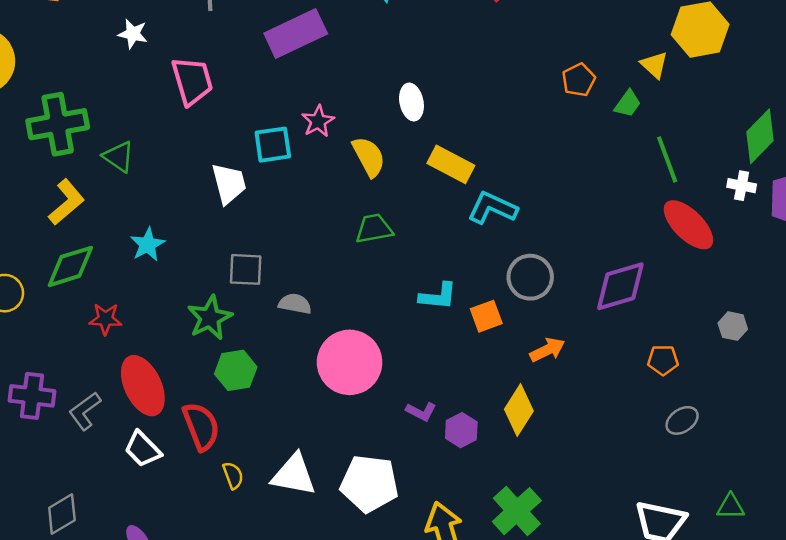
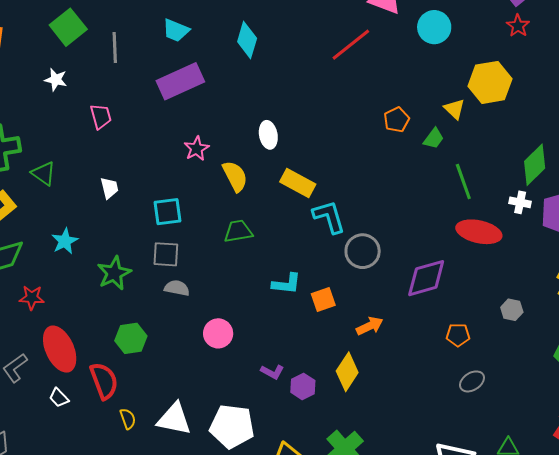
pink trapezoid: (192, 81) -> (101, 116), size x0.7
cyan square: (273, 145) -> (168, 212), moved
white trapezoid: (229, 184) -> (109, 188), moved, size x0.7
cyan L-shape: (492, 208) -> (329, 217), turned 48
red ellipse: (688, 225) -> (479, 232), turned -33
gray square: (246, 269) -> (166, 254), moved
gray circle: (530, 277) -> (363, 251), moved
green star: (210, 318) -> (114, 273), moved
pink circle: (350, 362) -> (218, 333), size x0.6
white trapezoid: (143, 449) -> (59, 398), size x0.7

